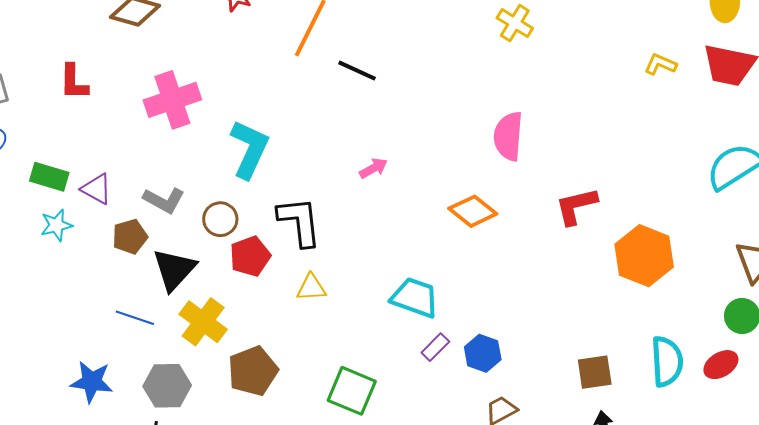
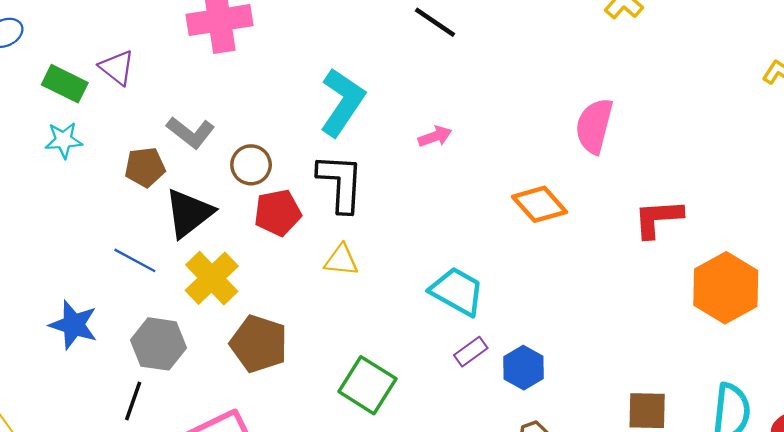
cyan L-shape: (249, 149) -> (342, 102), moved
purple triangle: (97, 189) -> (117, 68), moved
brown pentagon: (253, 371) -> (259, 344), turned 30

